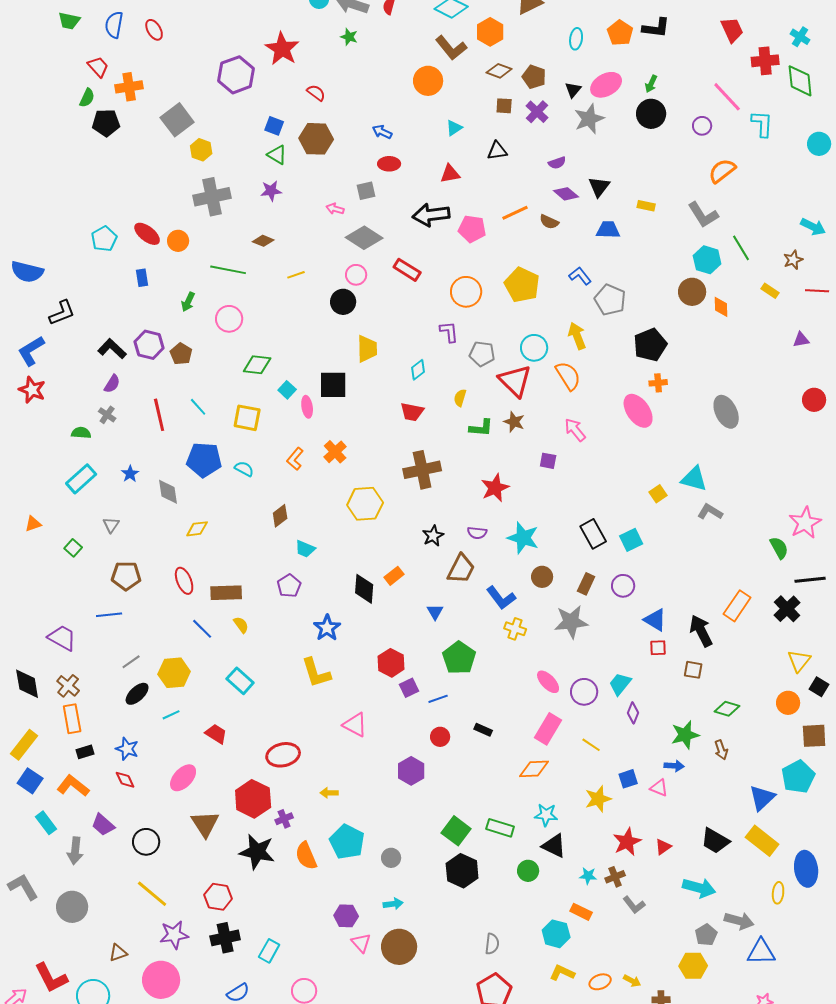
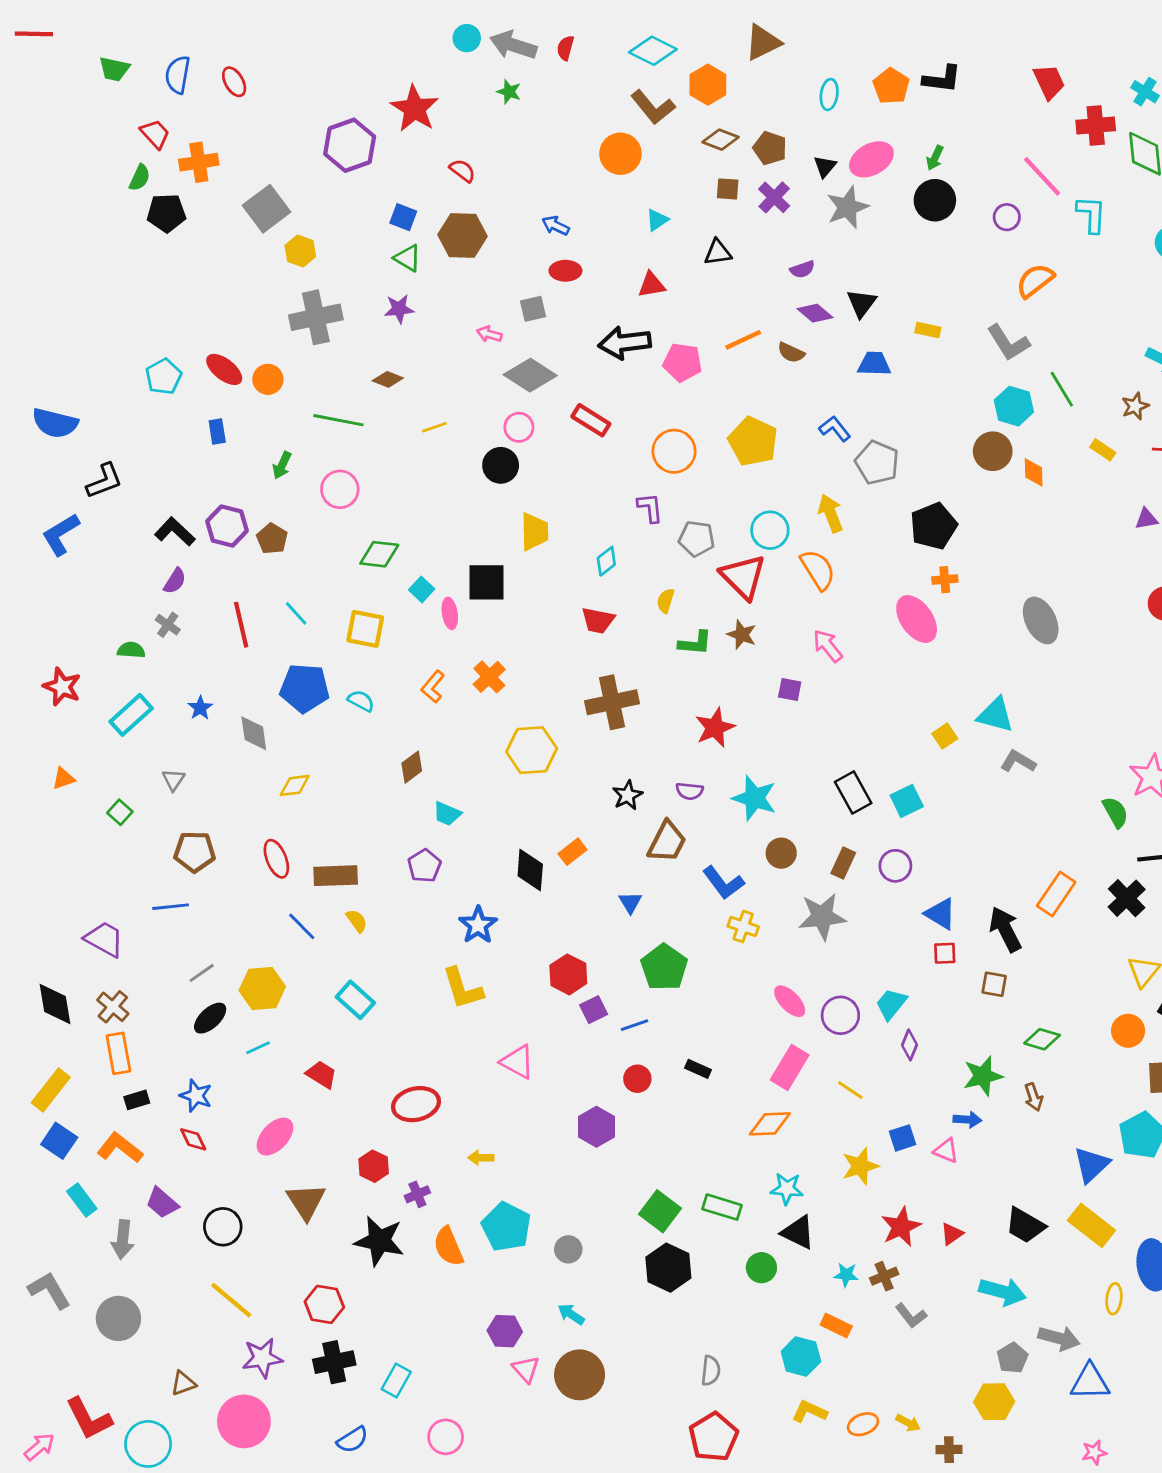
red star: (32, 390) -> (62, 687), moved
red hexagon: (253, 799) -> (374, 1166), size x0.6
cyan arrow: (393, 904) -> (571, 1314), turned -138

